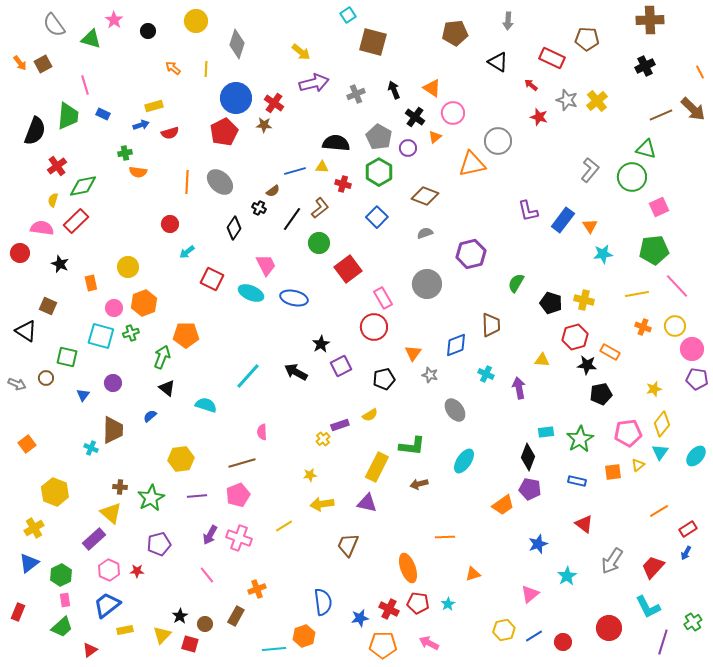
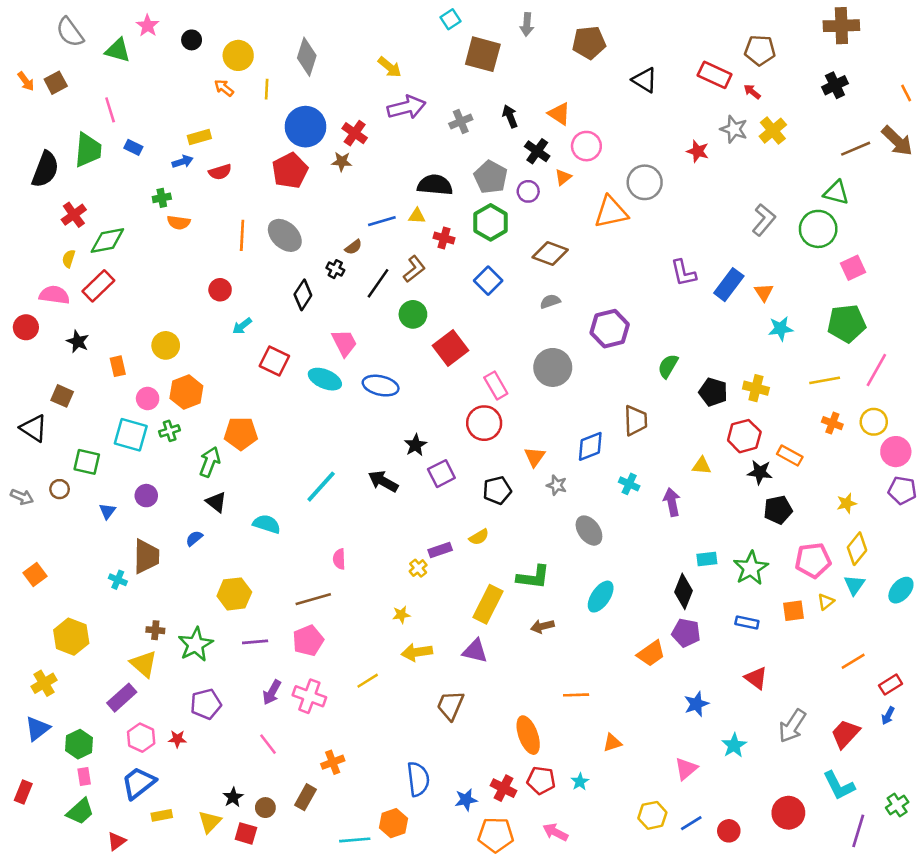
yellow circle: (196, 21) -> (238, 55), moved
gray arrow: (508, 21) -> (527, 24), moved
red arrow: (531, 85) -> (752, 92), moved
pink line: (677, 286) -> (876, 370), turned 72

